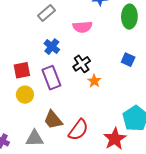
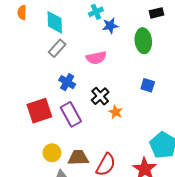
red square: (22, 70) -> (39, 111), size x1.4
yellow circle: (25, 95) -> (52, 153), moved
brown trapezoid: (53, 120) -> (78, 158), turned 135

